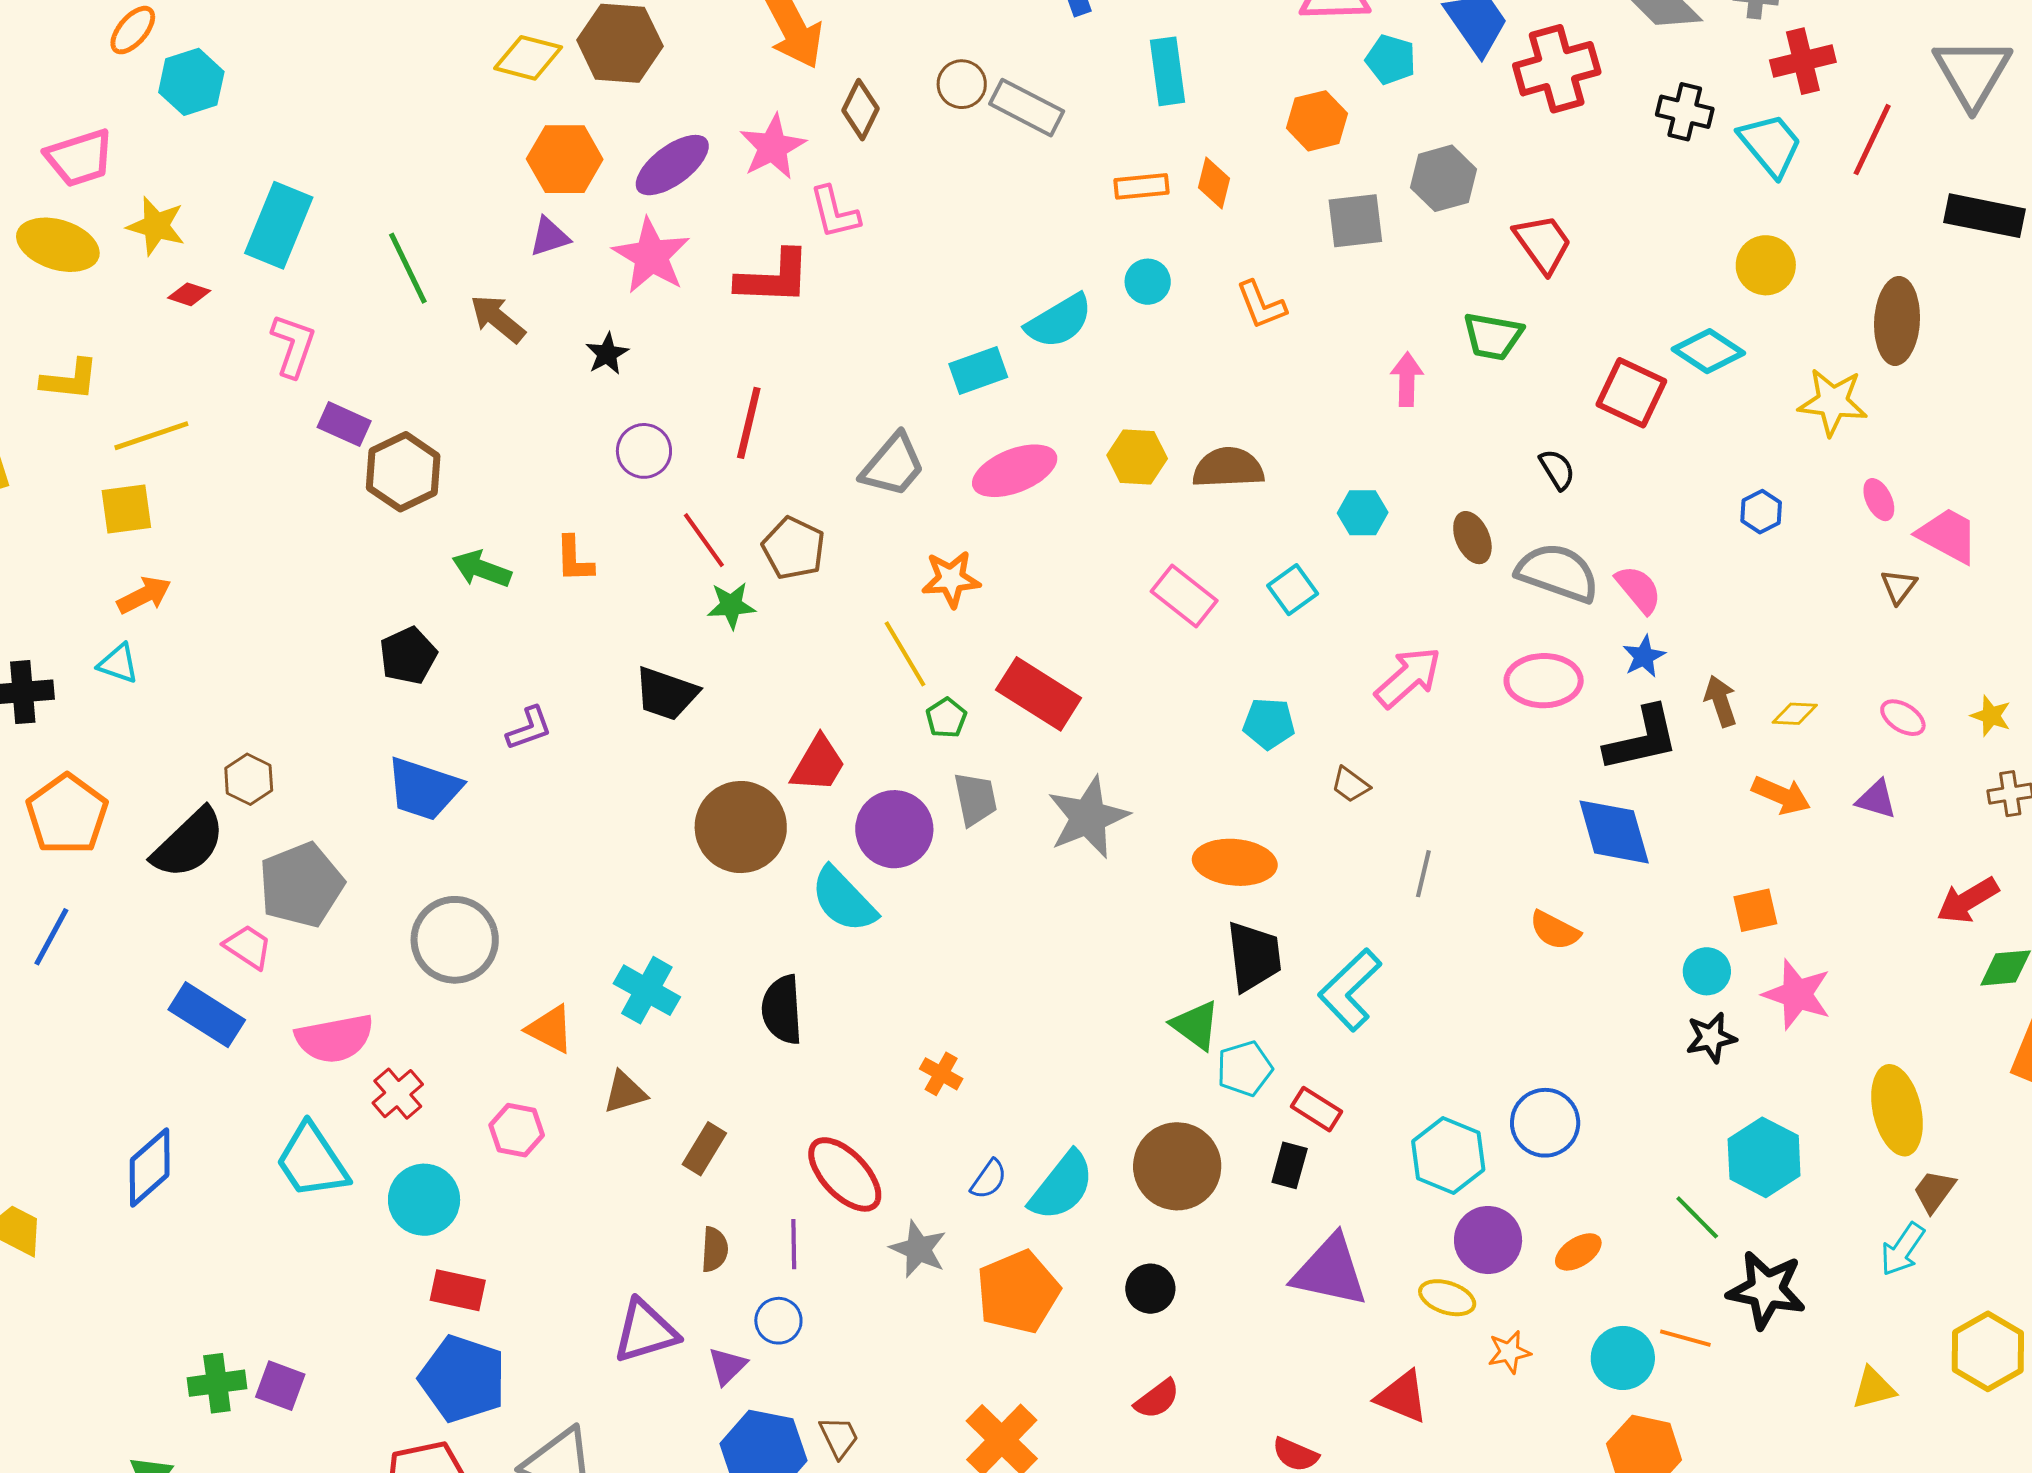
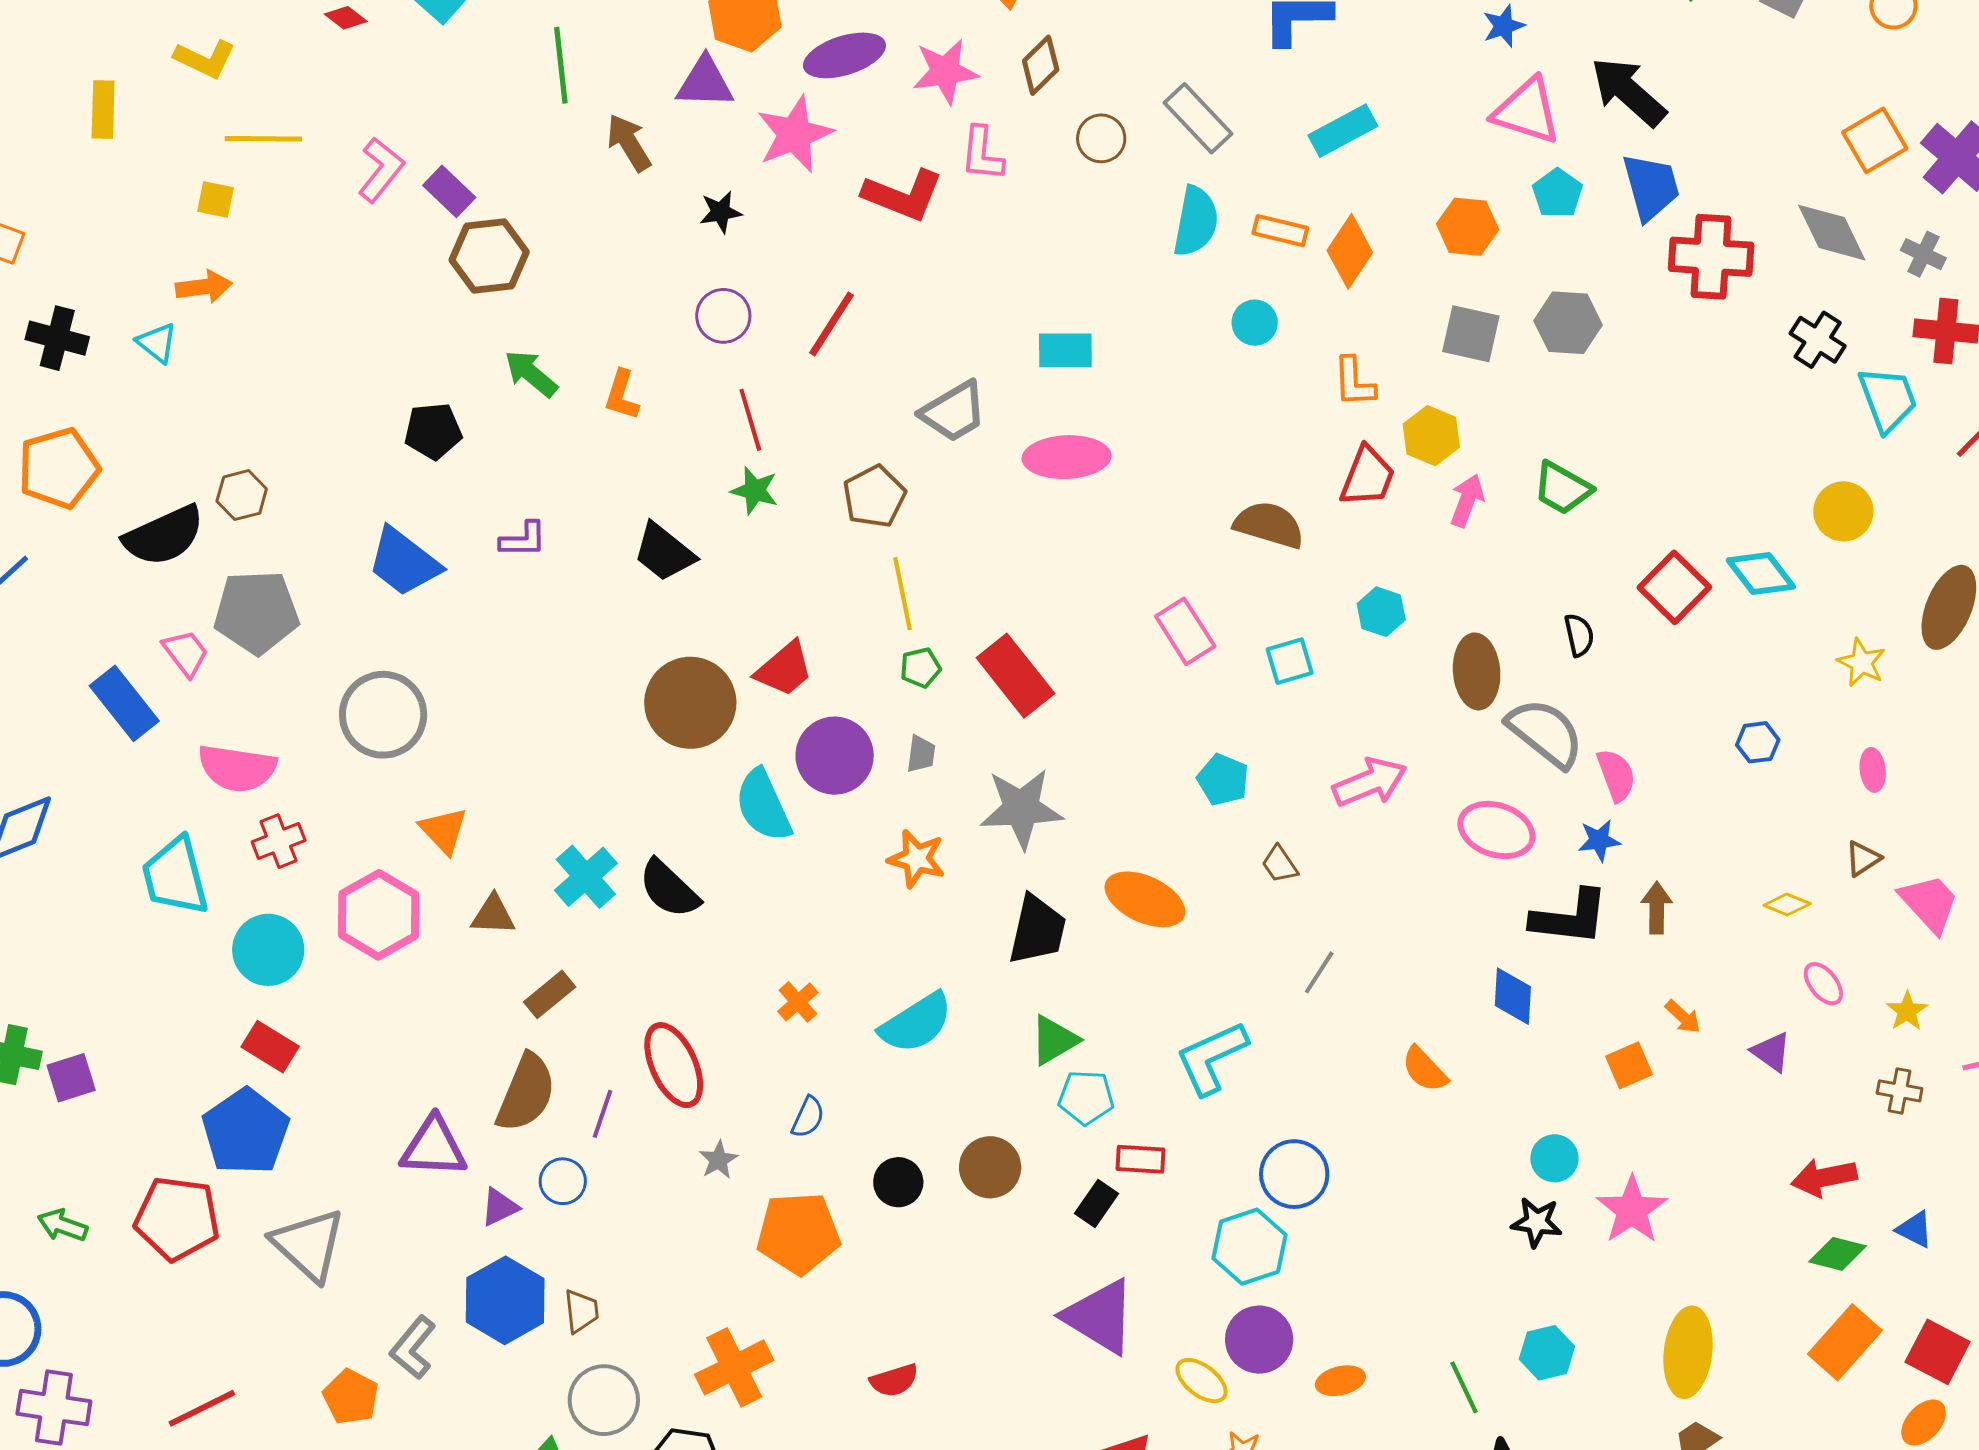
cyan rectangle: (1168, 71) -> (1343, 131), turned 50
brown circle: (962, 84) -> (1101, 138), moved
orange diamond: (1214, 183) -> (1350, 251), size x1.4
purple triangle: (550, 237) -> (705, 83), size x1.4
red trapezoid: (1543, 244) -> (1368, 477), moved, turned 38
cyan semicircle: (1059, 321) -> (1196, 221), moved, turned -68
pink L-shape: (293, 346) -> (381, 170), moved
yellow star: (1833, 402) -> (1861, 663), size x0.7
yellow hexagon: (1137, 457) -> (1431, 436), moved
yellow square: (126, 509) -> (216, 200), size x0.7
pink trapezoid: (1948, 535) -> (1929, 903), moved
brown ellipse: (1472, 538) -> (1477, 671), size x1.4
brown pentagon: (794, 548) -> (874, 497), moved
orange star: (951, 579) -> (917, 859), moved
yellow diamond: (1795, 714) -> (1787, 905), moved
orange arrow: (1781, 795) -> (1683, 1017), size x0.7
gray trapezoid: (975, 799) -> (921, 754), size x0.7
blue diamond: (1614, 832) -> (1513, 996), size x0.7
orange square: (1755, 910) -> (1629, 1065), moved, turned -30
black trapezoid: (1254, 956) -> (1037, 930), moved
cyan cross: (647, 990) -> (586, 877), moved
black semicircle: (782, 1010) -> (669, 889), turned -62
green triangle: (1196, 1025) -> (1054, 1040), turned 34
red rectangle: (1316, 1109) -> (1141, 1159), turned -48
blue circle: (1545, 1123) -> (1294, 1174), moved
pink hexagon: (517, 1130) -> (379, 915), size x1.6
cyan hexagon: (1764, 1157) -> (1547, 1353), size x0.7
brown circle: (1177, 1166) -> (990, 1167), size x0.7
blue semicircle: (989, 1179) -> (808, 1117), turned -30
cyan semicircle: (1062, 1186) -> (916, 1023), moved
brown semicircle: (715, 1249) -> (526, 1093), size x1.8
gray star: (918, 1249) -> (718, 1160), size x0.7
black circle: (1150, 1289) -> (898, 1182), moved
purple square: (280, 1386) -> (71, 1078), turned 33

